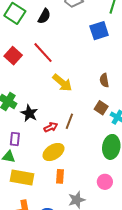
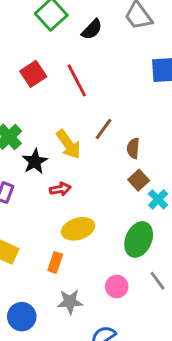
brown semicircle: (104, 80) -> (133, 148), moved
yellow arrow: (62, 83) -> (69, 144), moved
brown line: (69, 121) -> (103, 129), moved
yellow ellipse: (53, 152) -> (78, 229), moved

